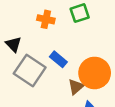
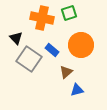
orange cross: (46, 19) -> (42, 18), size x1.6
orange circle: (95, 73) -> (81, 45), moved

